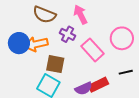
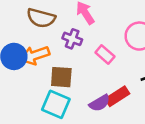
pink rectangle: (92, 50) -> (105, 55), size x0.7

